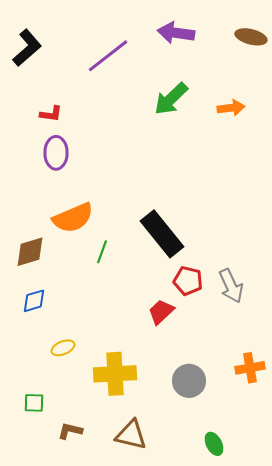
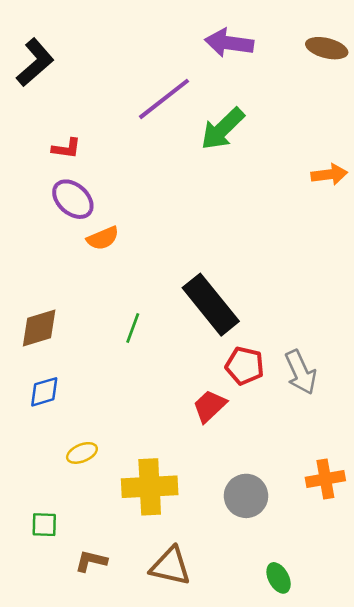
purple line: (108, 56) -> (164, 99), moved
orange arrow: (231, 108) -> (329, 174), moved
purple ellipse: (56, 153) -> (73, 199), turned -48
orange semicircle: (73, 218) -> (103, 238), moved, size x0.6

